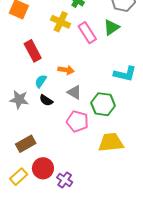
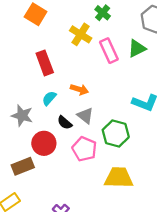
black semicircle: (46, 100) -> (65, 123), moved
red circle: (43, 168) -> (44, 143), moved

